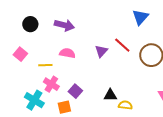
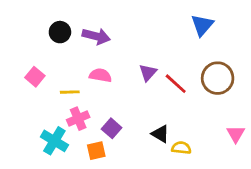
black circle: (30, 24) -> (60, 32), moved
red line: (122, 45) -> (176, 84), moved
pink cross: (51, 84) -> (78, 119), turned 35
black triangle: (110, 95) -> (160, 134), turned 32

